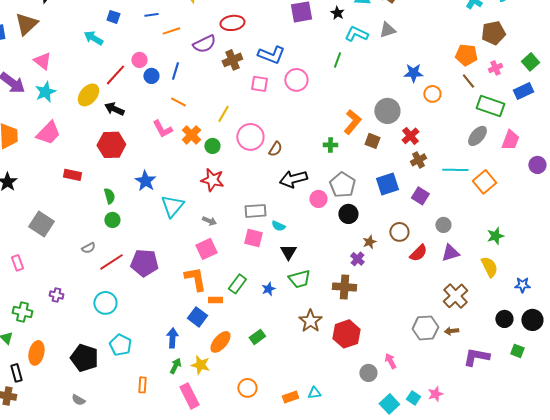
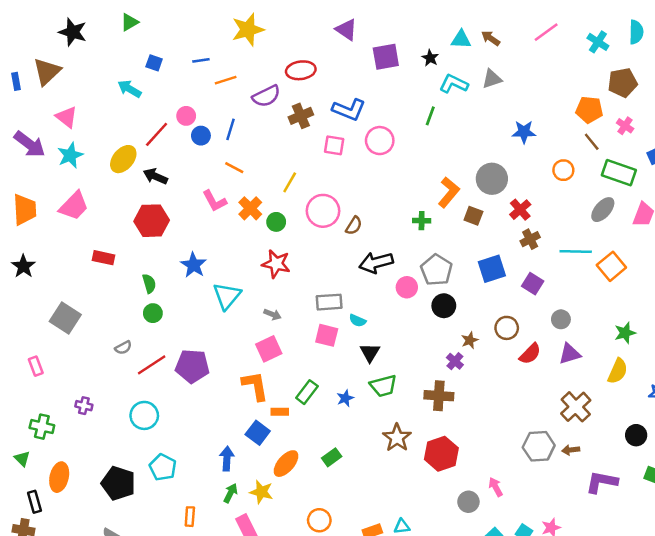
pink cross: (495, 68) -> (625, 126), turned -32
orange circle: (432, 94) -> (563, 170), moved
yellow semicircle: (489, 267) -> (618, 371), turned 50

